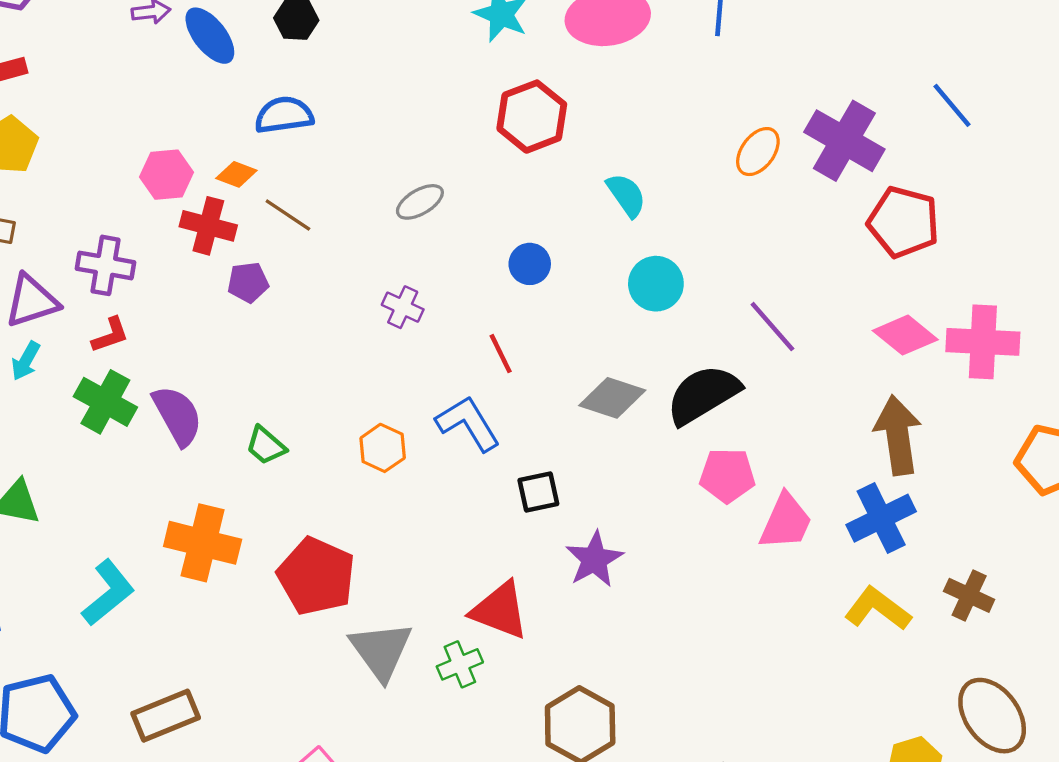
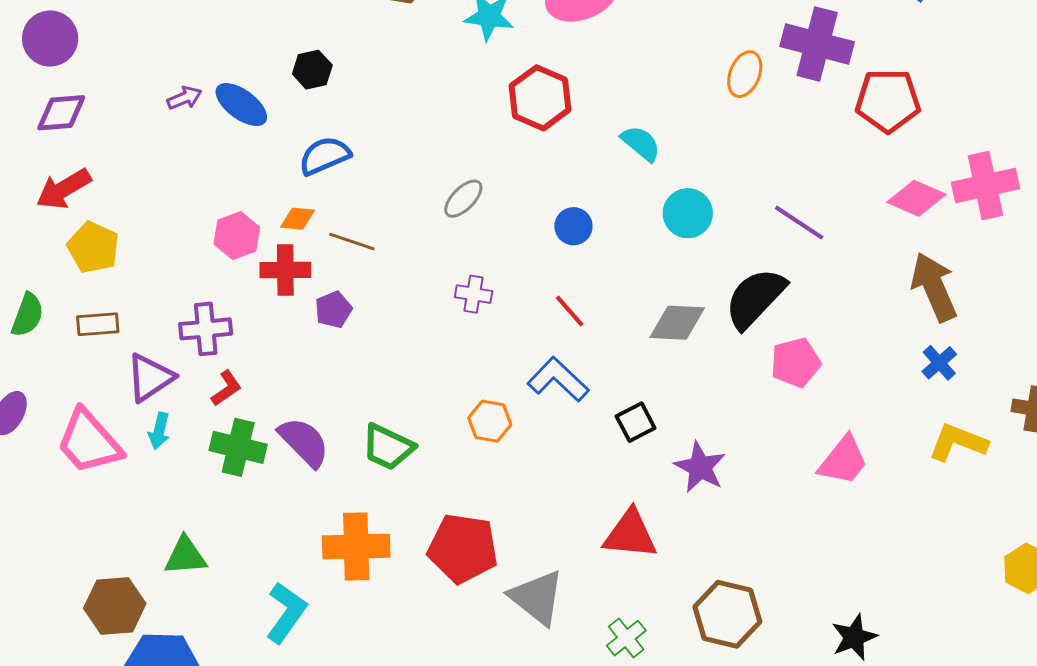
green trapezoid: (266, 446) -> (388, 447), size x1.4
blue cross: (881, 518) -> (939, 363), size x0.6
pink trapezoid: (786, 522) -> (843, 460), moved, turned 30
green cross: (460, 664) -> (626, 638), moved

